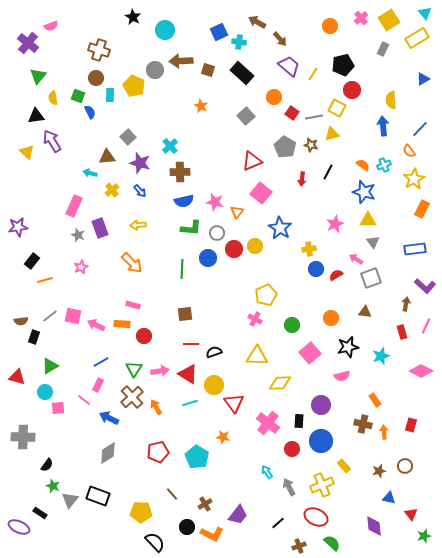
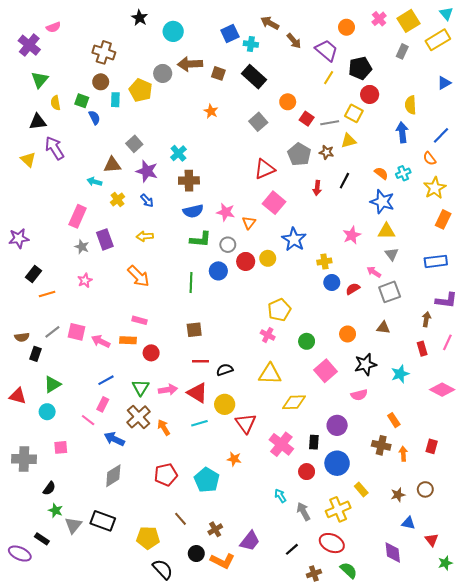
purple trapezoid: (289, 66) -> (327, 50), moved
purple L-shape: (425, 286) -> (446, 300), turned -35
pink square: (58, 408) -> (61, 447), moved

